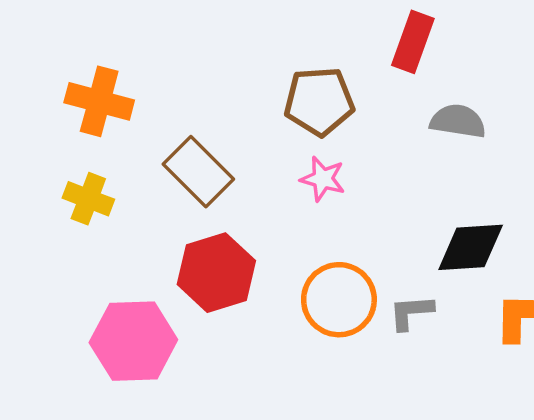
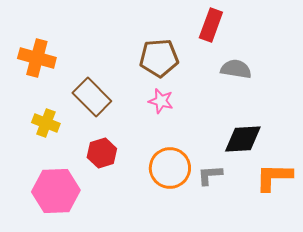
yellow cross: (88, 199) -> (46, 123), moved
red hexagon: (216, 273) -> (102, 153), size x0.7

